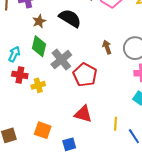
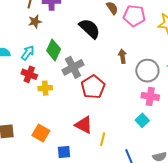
brown star: (39, 21) -> (35, 22), moved
brown arrow: (107, 47) -> (122, 56), moved
yellow line: (116, 124) -> (103, 139), moved

